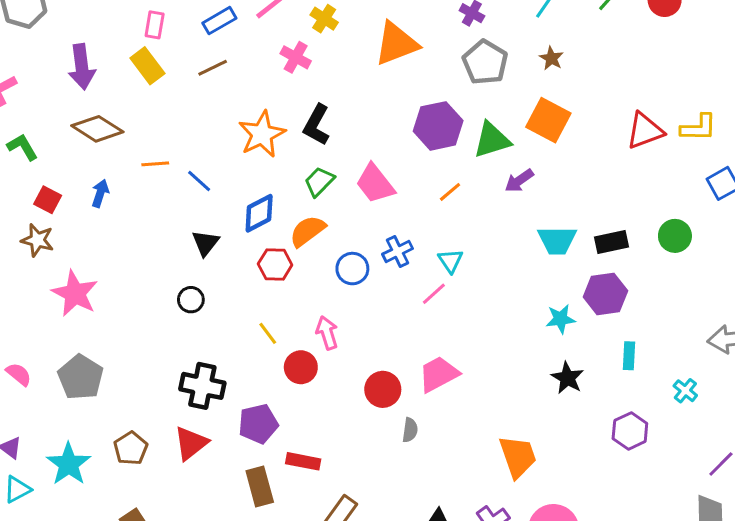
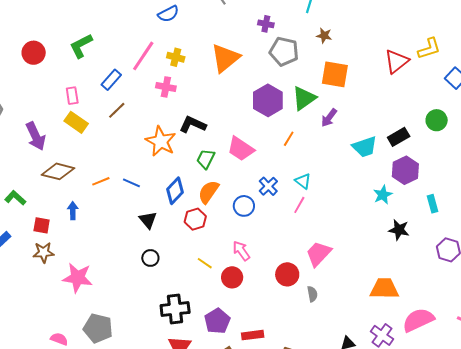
black L-shape: (317, 125) -> (193, 124), turned 104
orange trapezoid: (518, 457) -> (384, 289), turned -52

